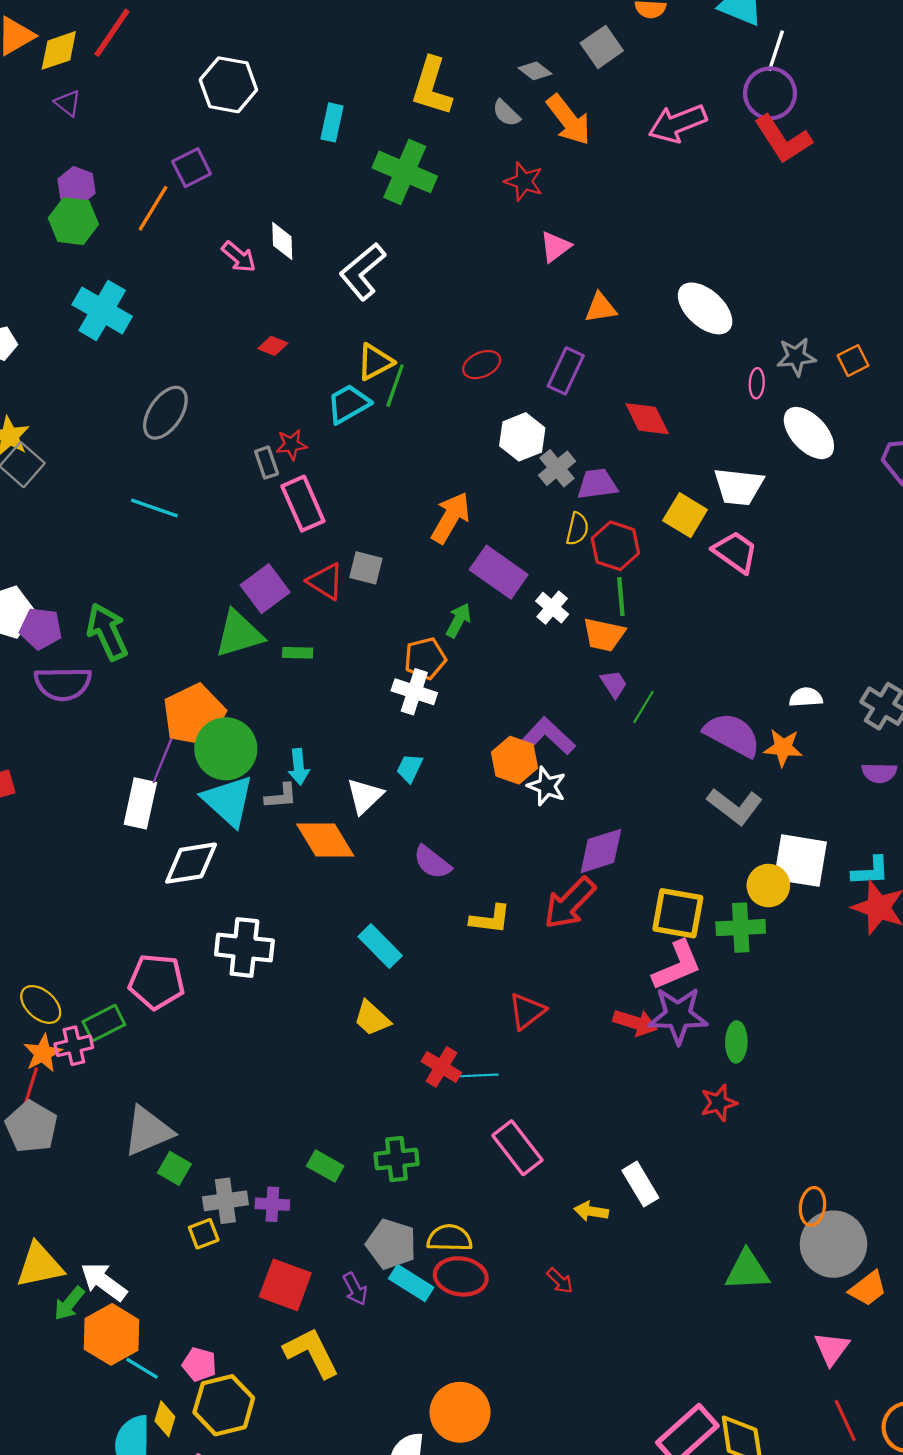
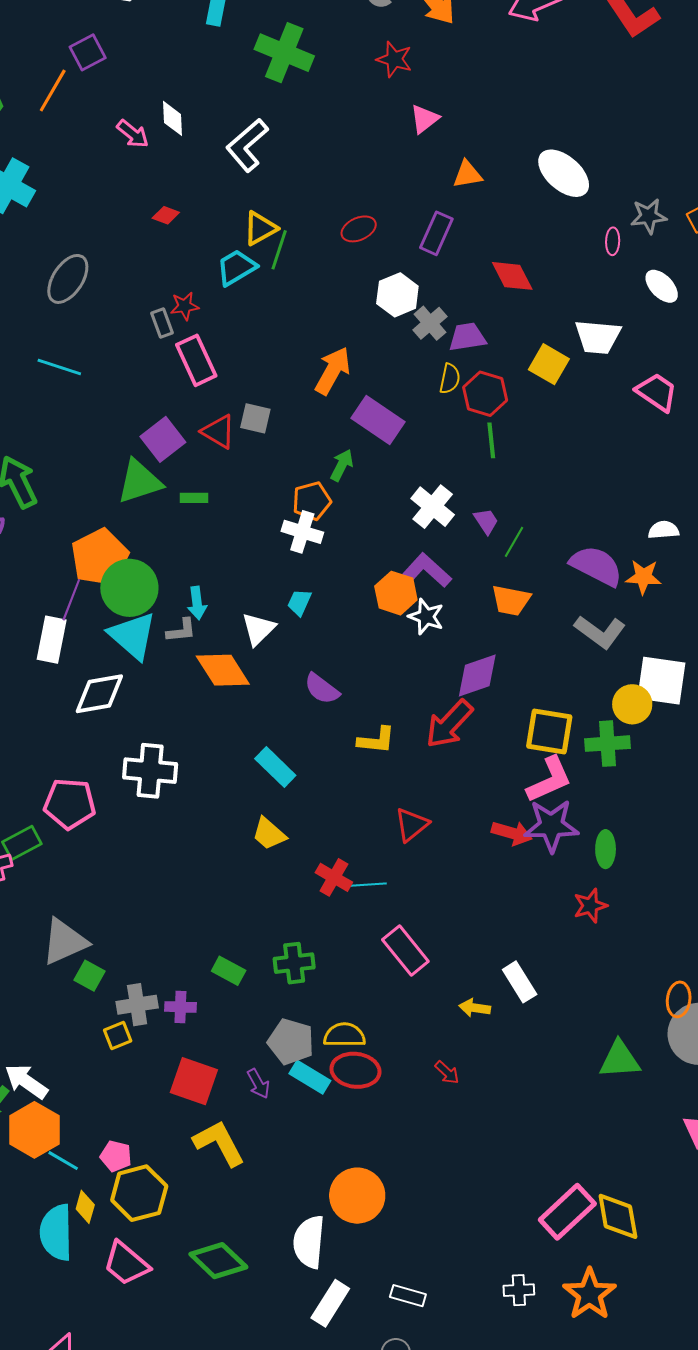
white ellipse: (809, 433) -> (662, 286), size x0.7
pink trapezoid: (735, 552) -> (657, 392), moved
white cross: (552, 608) -> (433, 507), moved, size x1.4
orange trapezoid: (604, 635) -> (511, 600), moved

